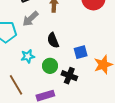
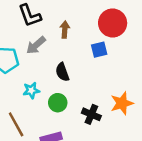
blue square: (81, 52) -> (99, 50), moved
black cross: (69, 76) -> (91, 114), moved

